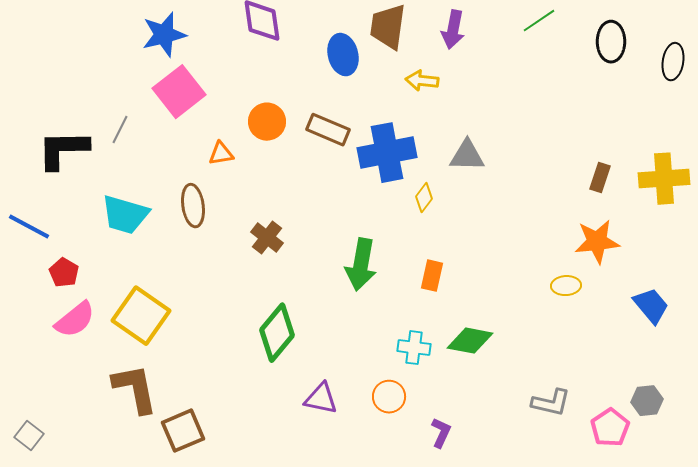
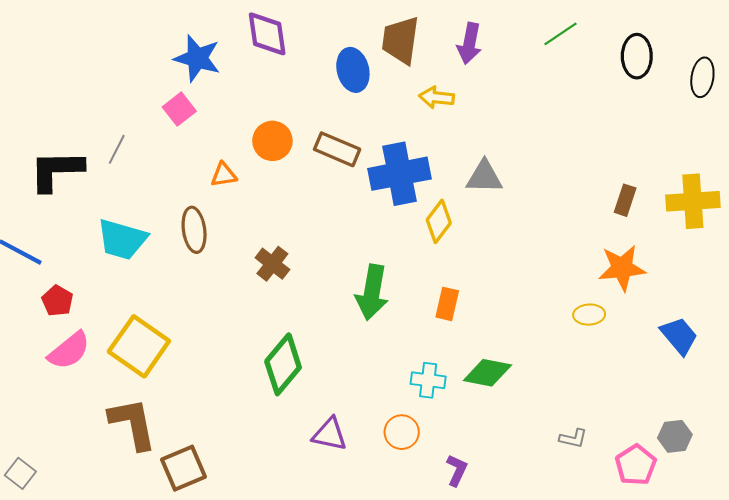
blue star: (164, 35) -> (197, 58), moved, turned 30
pink square: (179, 92) -> (179, 109), size x0.6
yellow diamond: (424, 198) -> (439, 221), size x1.4
gray L-shape: (551, 403) -> (573, 438), size x0.7

